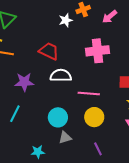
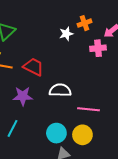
red trapezoid: (49, 51) -> (33, 67), moved
pink cross: (97, 51) -> (98, 48), moved, size x0.7
yellow circle: (94, 117) -> (82, 135), moved

